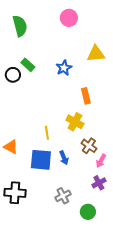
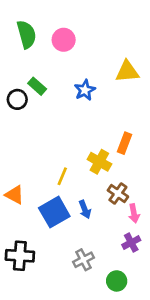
pink circle: (69, 18) -> (64, 40), moved
orange rectangle: (86, 96) -> (125, 143), moved, turned 35
yellow line: (47, 133) -> (62, 176), turned 32
blue square: (41, 160) -> (54, 212), turned -35
pink arrow: (101, 161) -> (134, 213), turned -40

